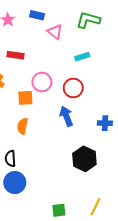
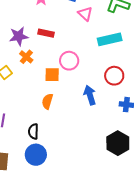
cyan rectangle: (82, 57) -> (110, 39), size x1.6
red circle: (73, 88) -> (114, 76), moved
black hexagon: (84, 159) -> (118, 143), moved

